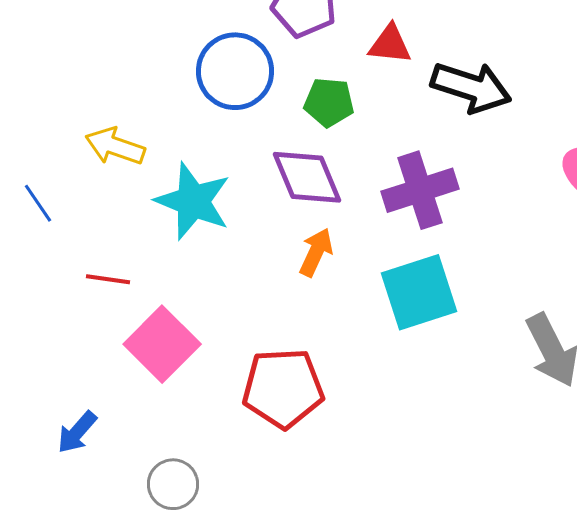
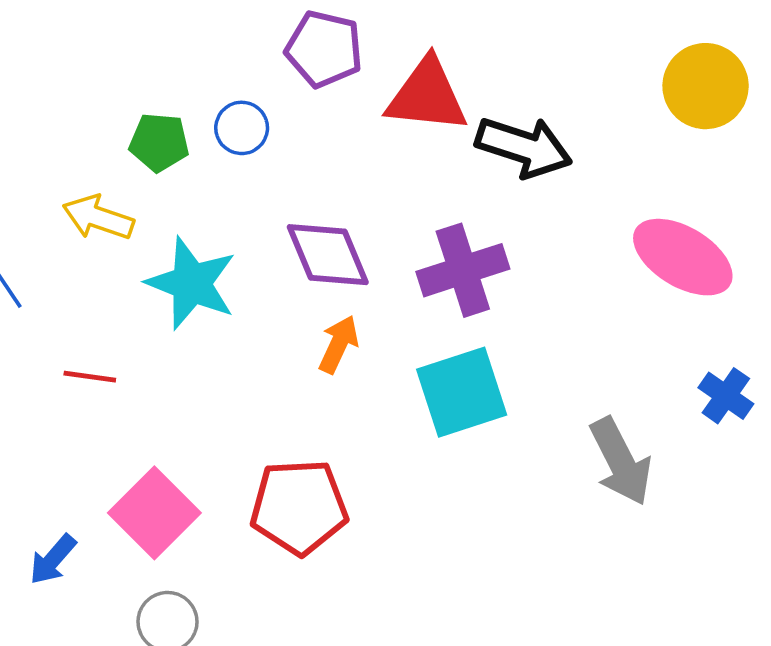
red triangle: (390, 44) -> (427, 96), size x1.6
blue circle: (235, 71) -> (242, 128), size x0.6
green pentagon: (329, 102) -> (159, 142), moved
pink square: (162, 344) -> (154, 513), moved

